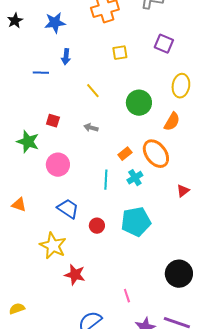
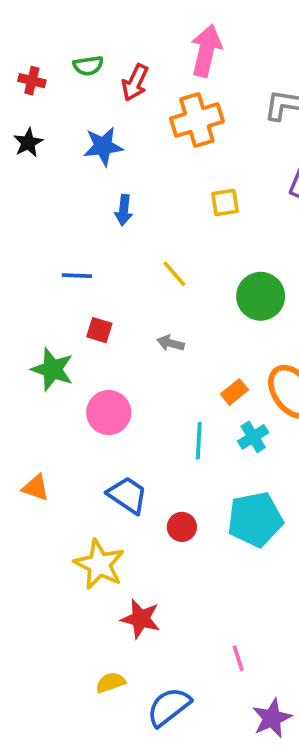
blue line: (41, 73) -> (77, 276), moved
yellow semicircle: (17, 309) -> (111, 683), moved

